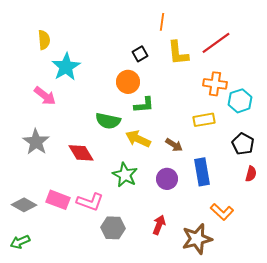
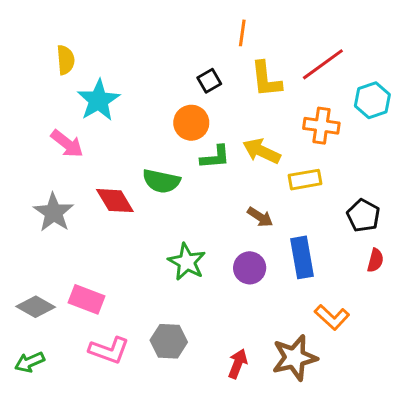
cyan hexagon: (240, 101) -> (372, 100), moved
yellow arrow: (138, 139) -> (262, 151), moved
red diamond: (81, 153) -> (115, 201), moved
pink L-shape: (90, 202) -> (109, 350), moved
red arrow: (159, 225) -> (238, 364), moved

